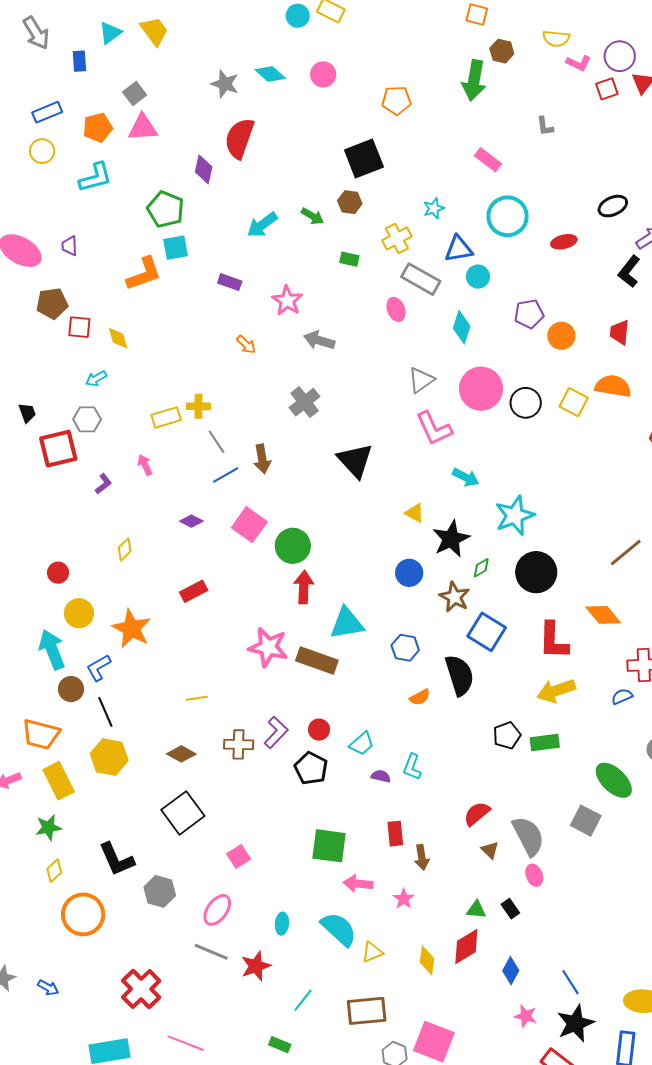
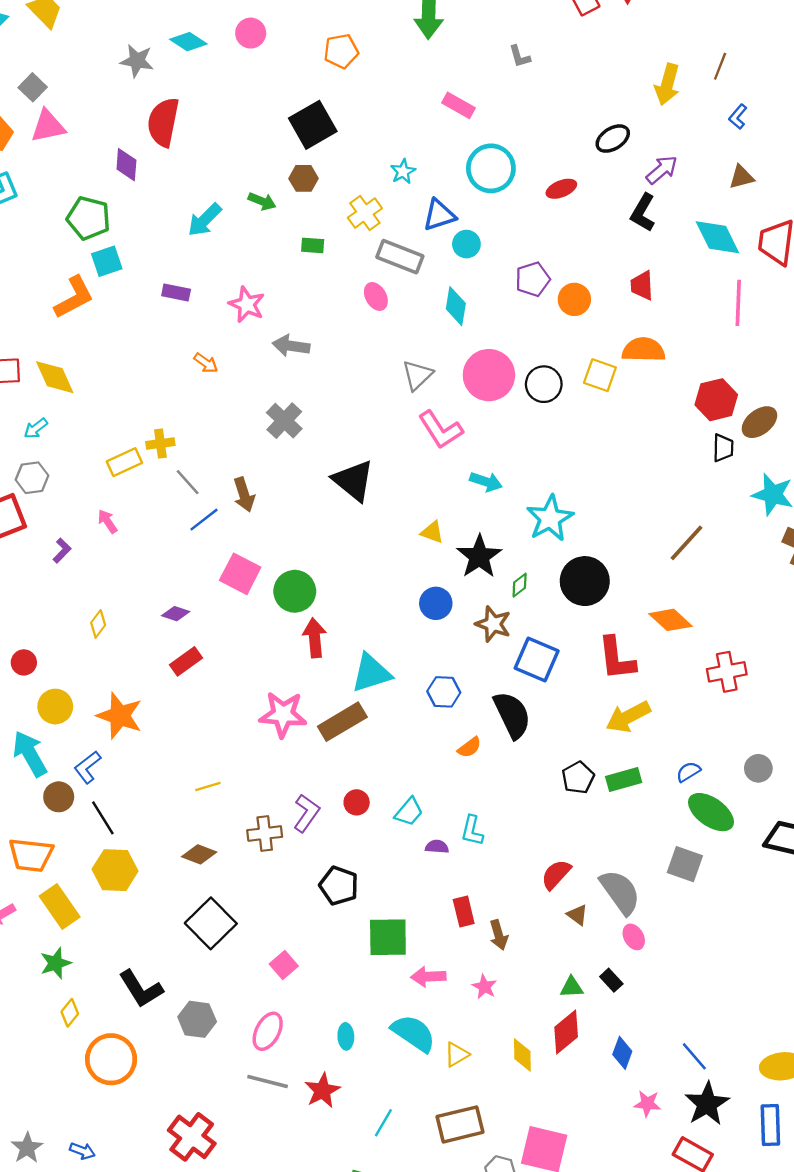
yellow diamond: (118, 338) -> (55, 377), size x1.5
purple diamond: (191, 521) -> (176, 614), moved
brown rectangle: (317, 660) -> (342, 722), turned -42
blue semicircle: (622, 696) -> (688, 772), moved
black pentagon: (311, 768) -> (339, 886), moved

